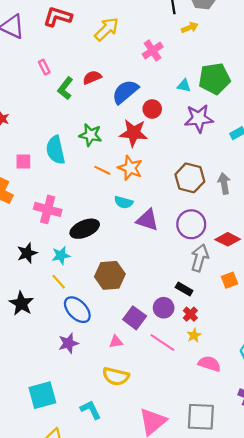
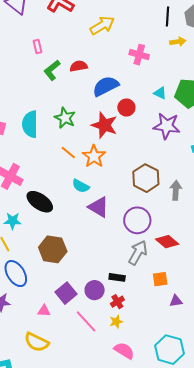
pink cross: (153, 51) -> (139, 55), turned 36
black ellipse: (85, 229) -> (40, 202), turned 44
black rectangle: (184, 289) -> (117, 277), turned -35

